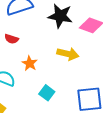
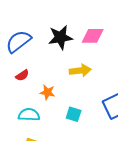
red semicircle: (11, 39) -> (22, 75), turned -32

